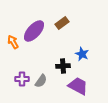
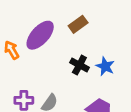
black cross: (63, 66) -> (79, 65), moved, turned 32

